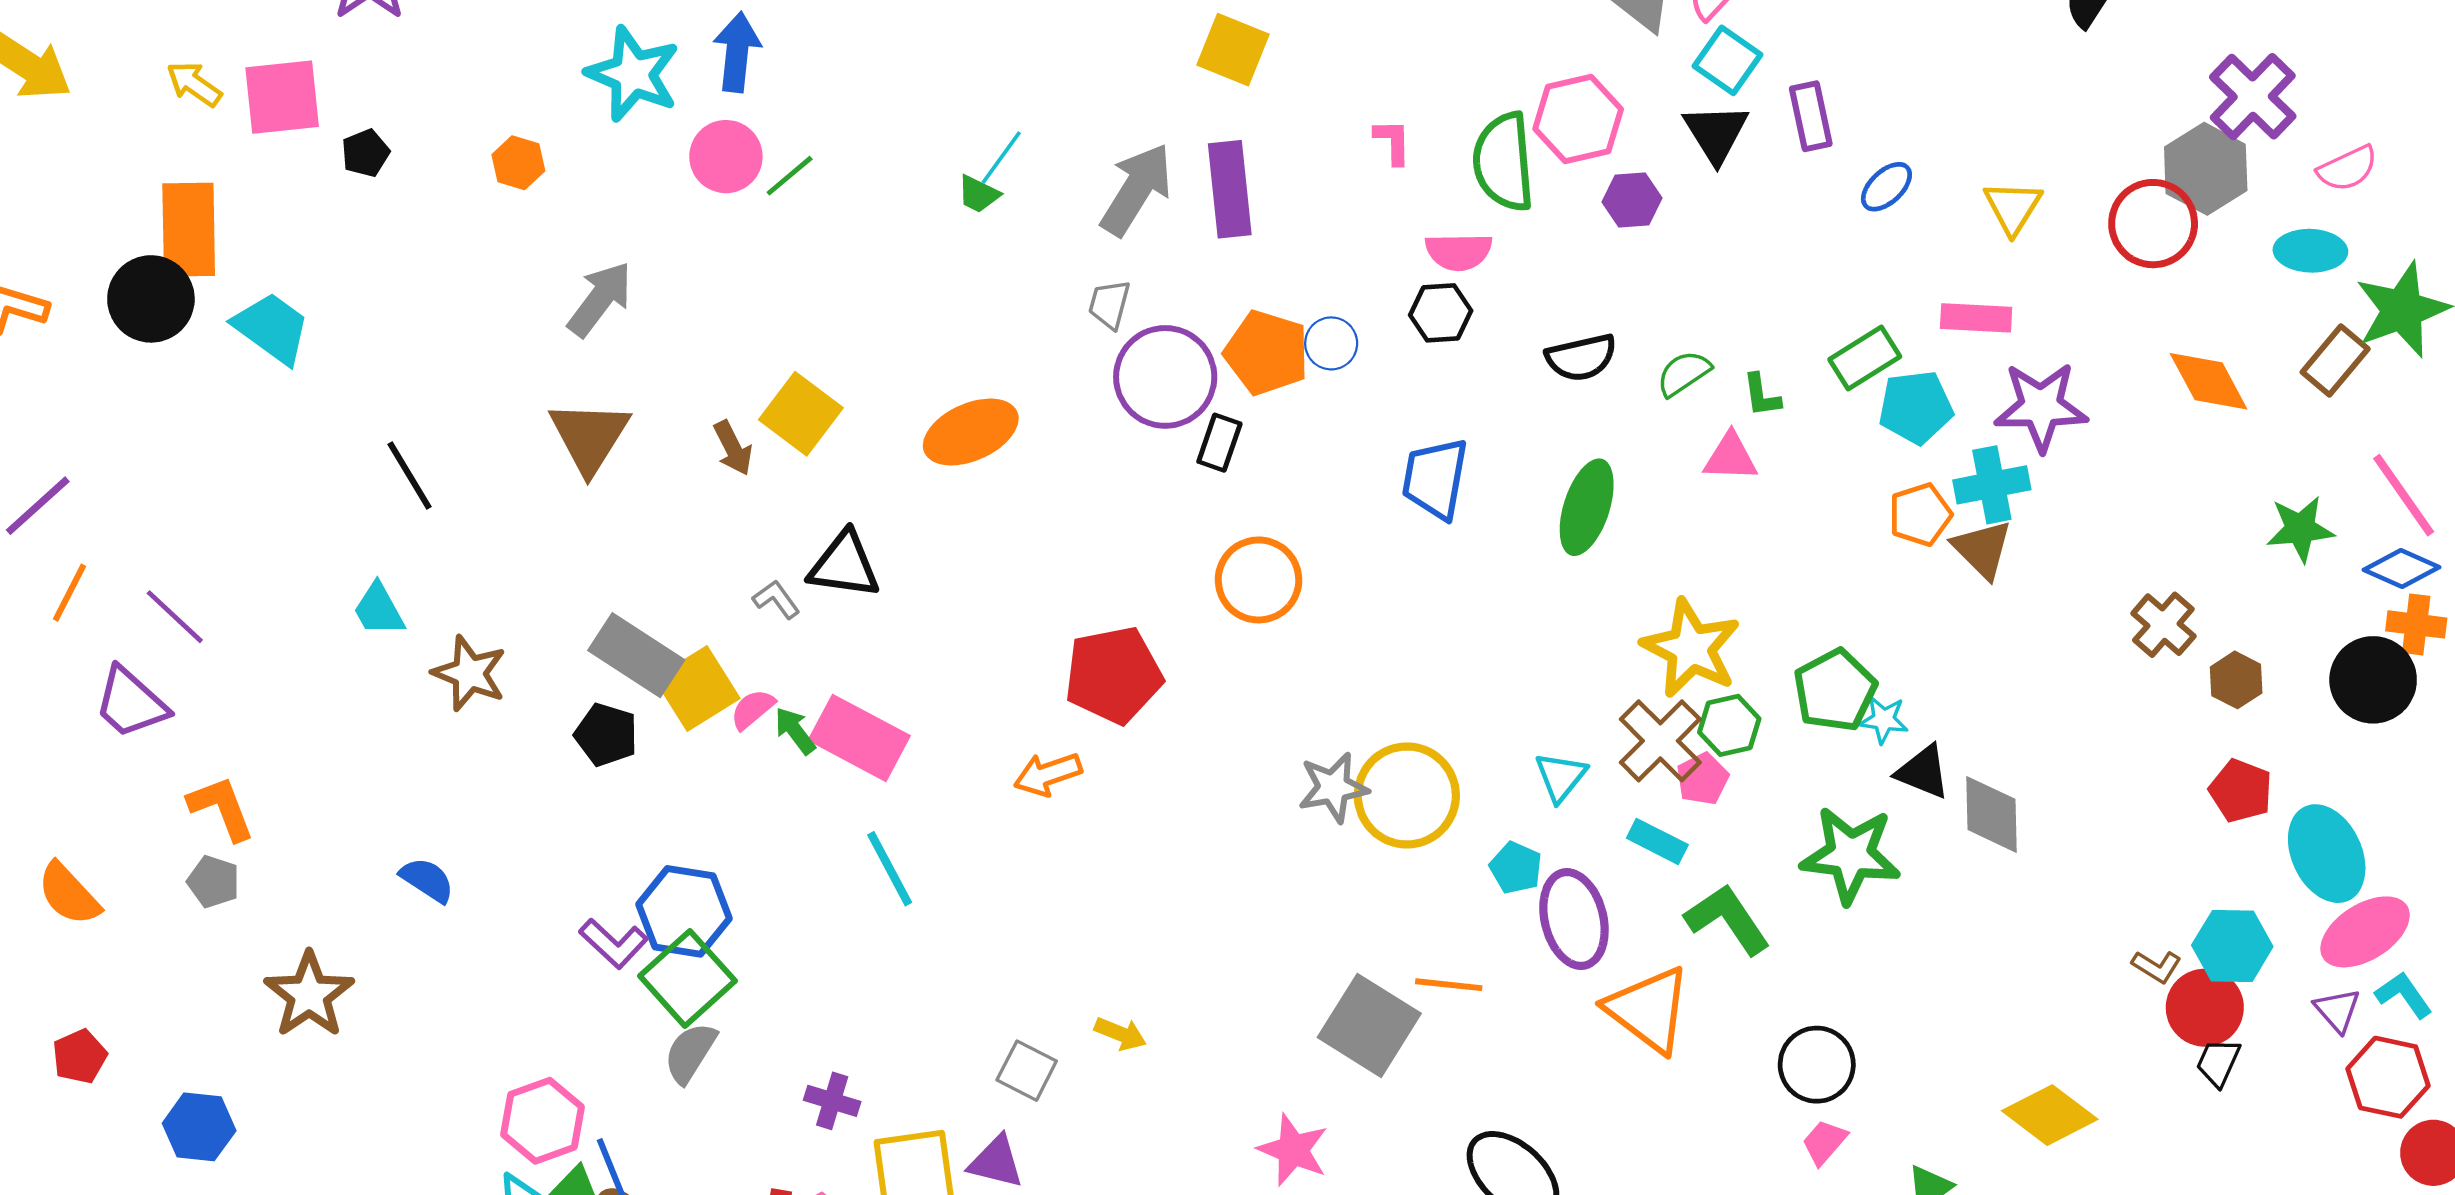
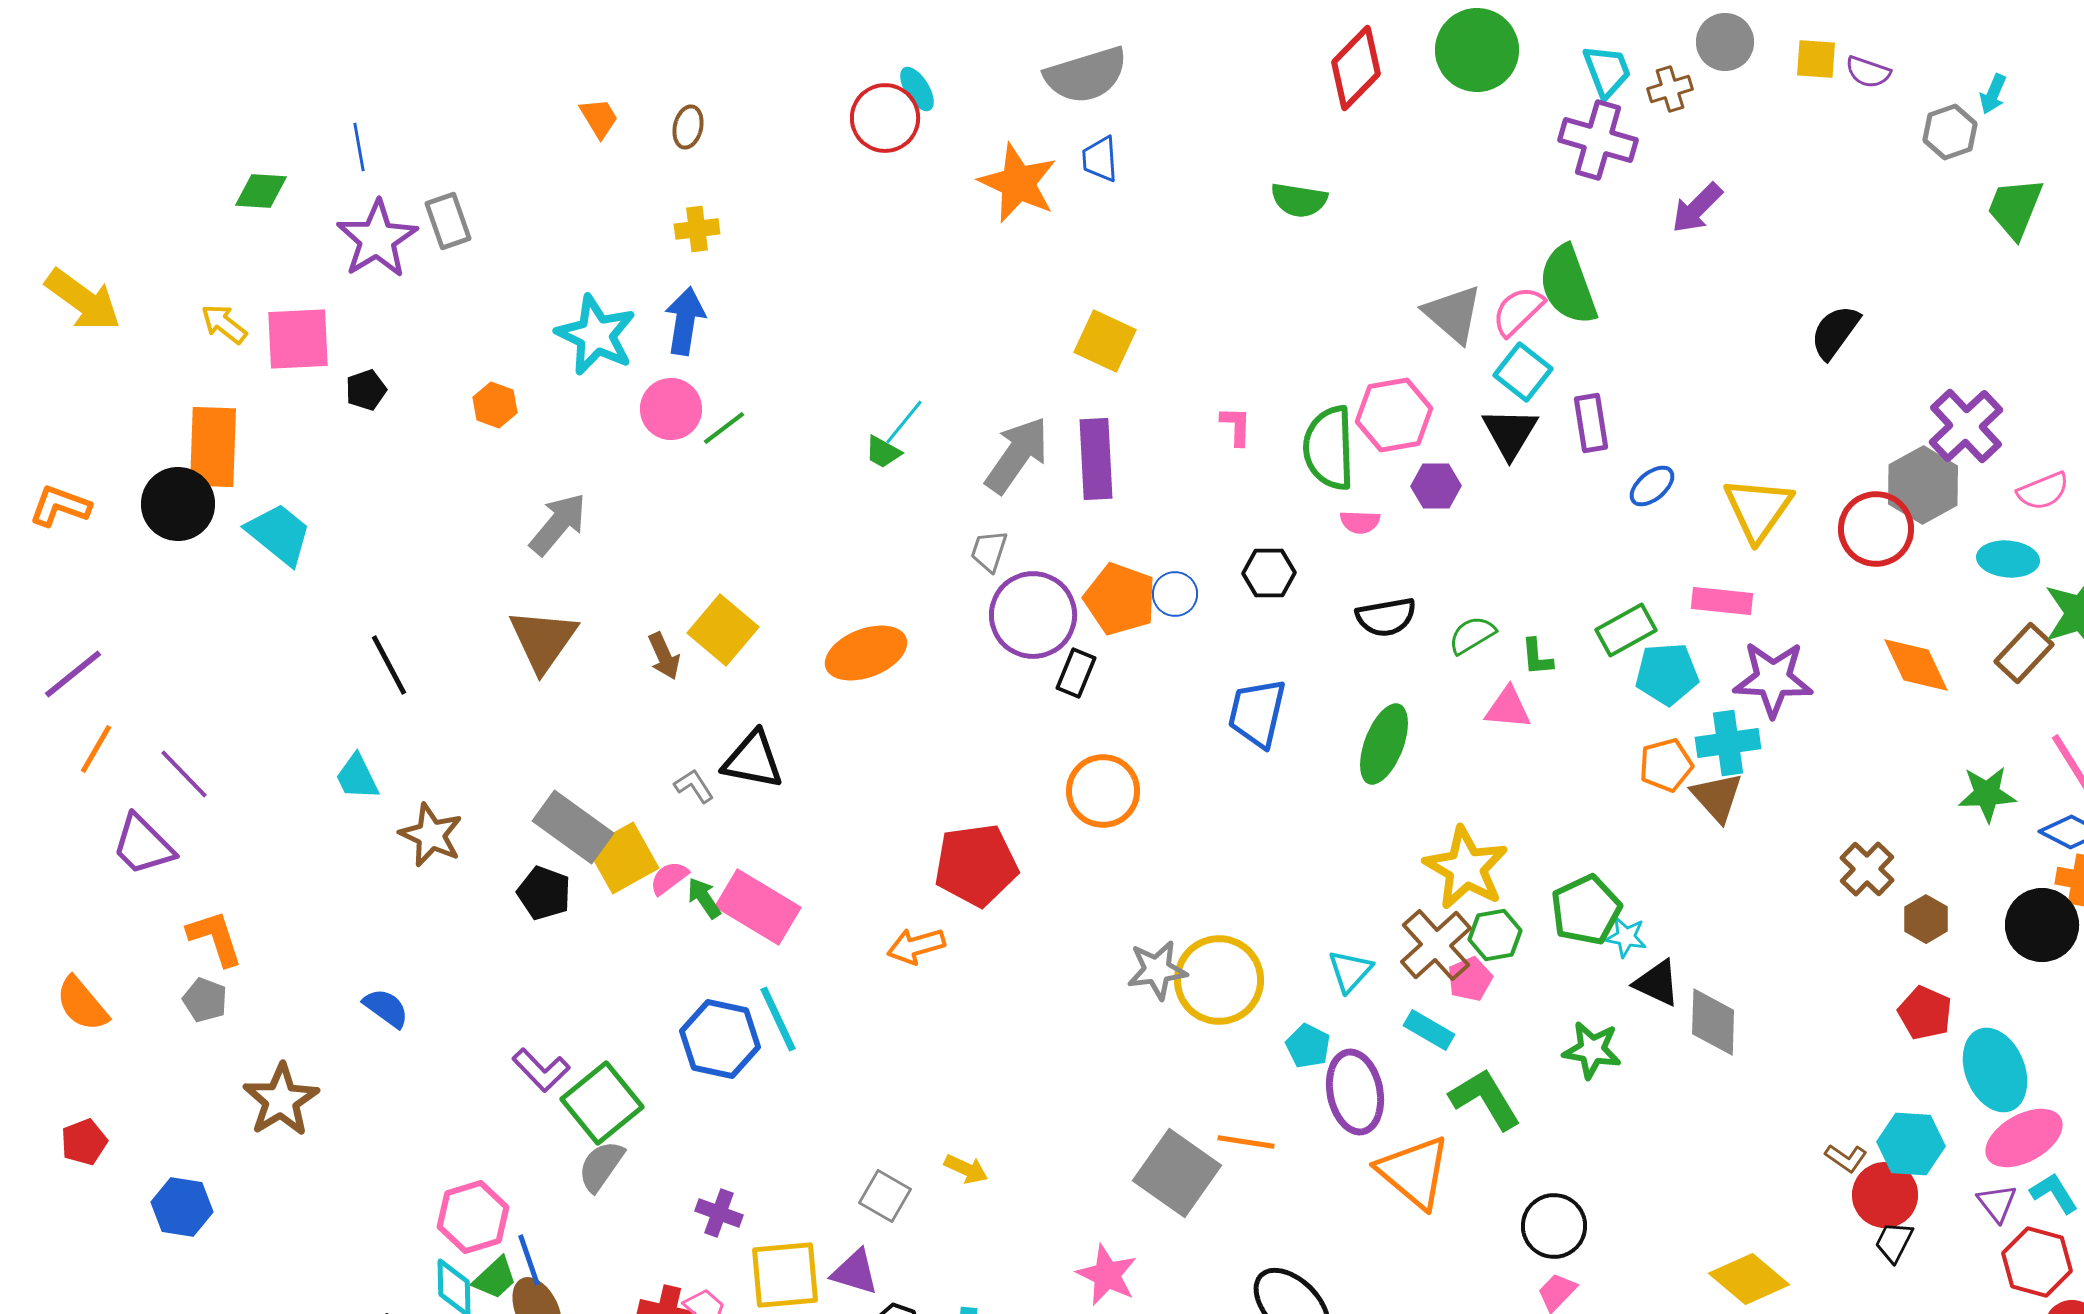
yellow triangle: (2013, 207) -> (1758, 509), size x1.4
pink semicircle: (1459, 252) -> (1360, 522), moved, size x0.7
green star: (1851, 855) -> (1592, 1050), size x0.7
blue hexagon: (684, 911) -> (720, 1039), moved

